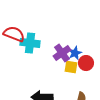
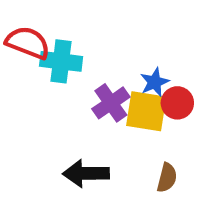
purple cross: (62, 53) -> (111, 103), moved
yellow square: (71, 67) -> (146, 111), size x1.5

